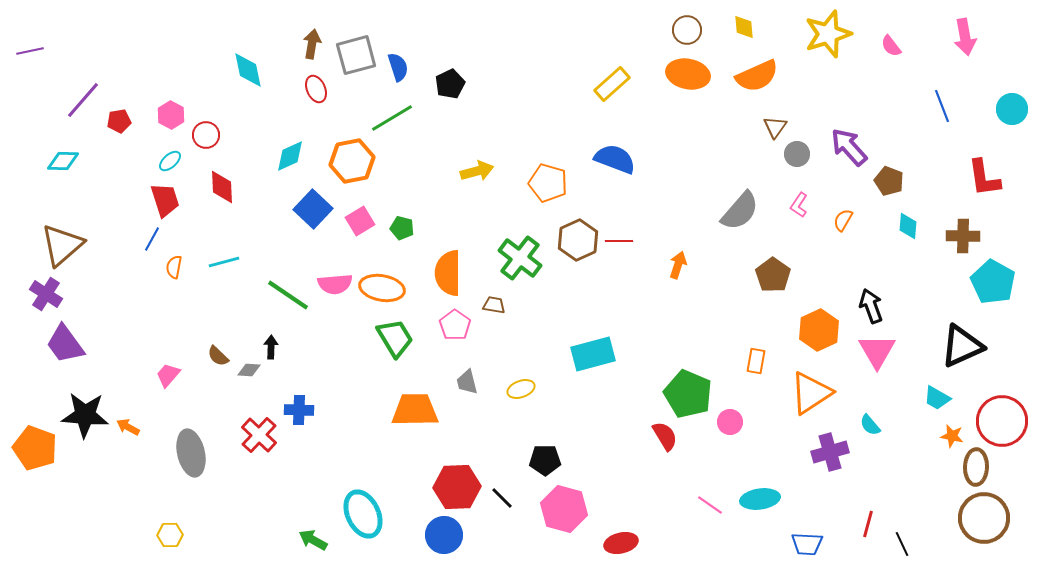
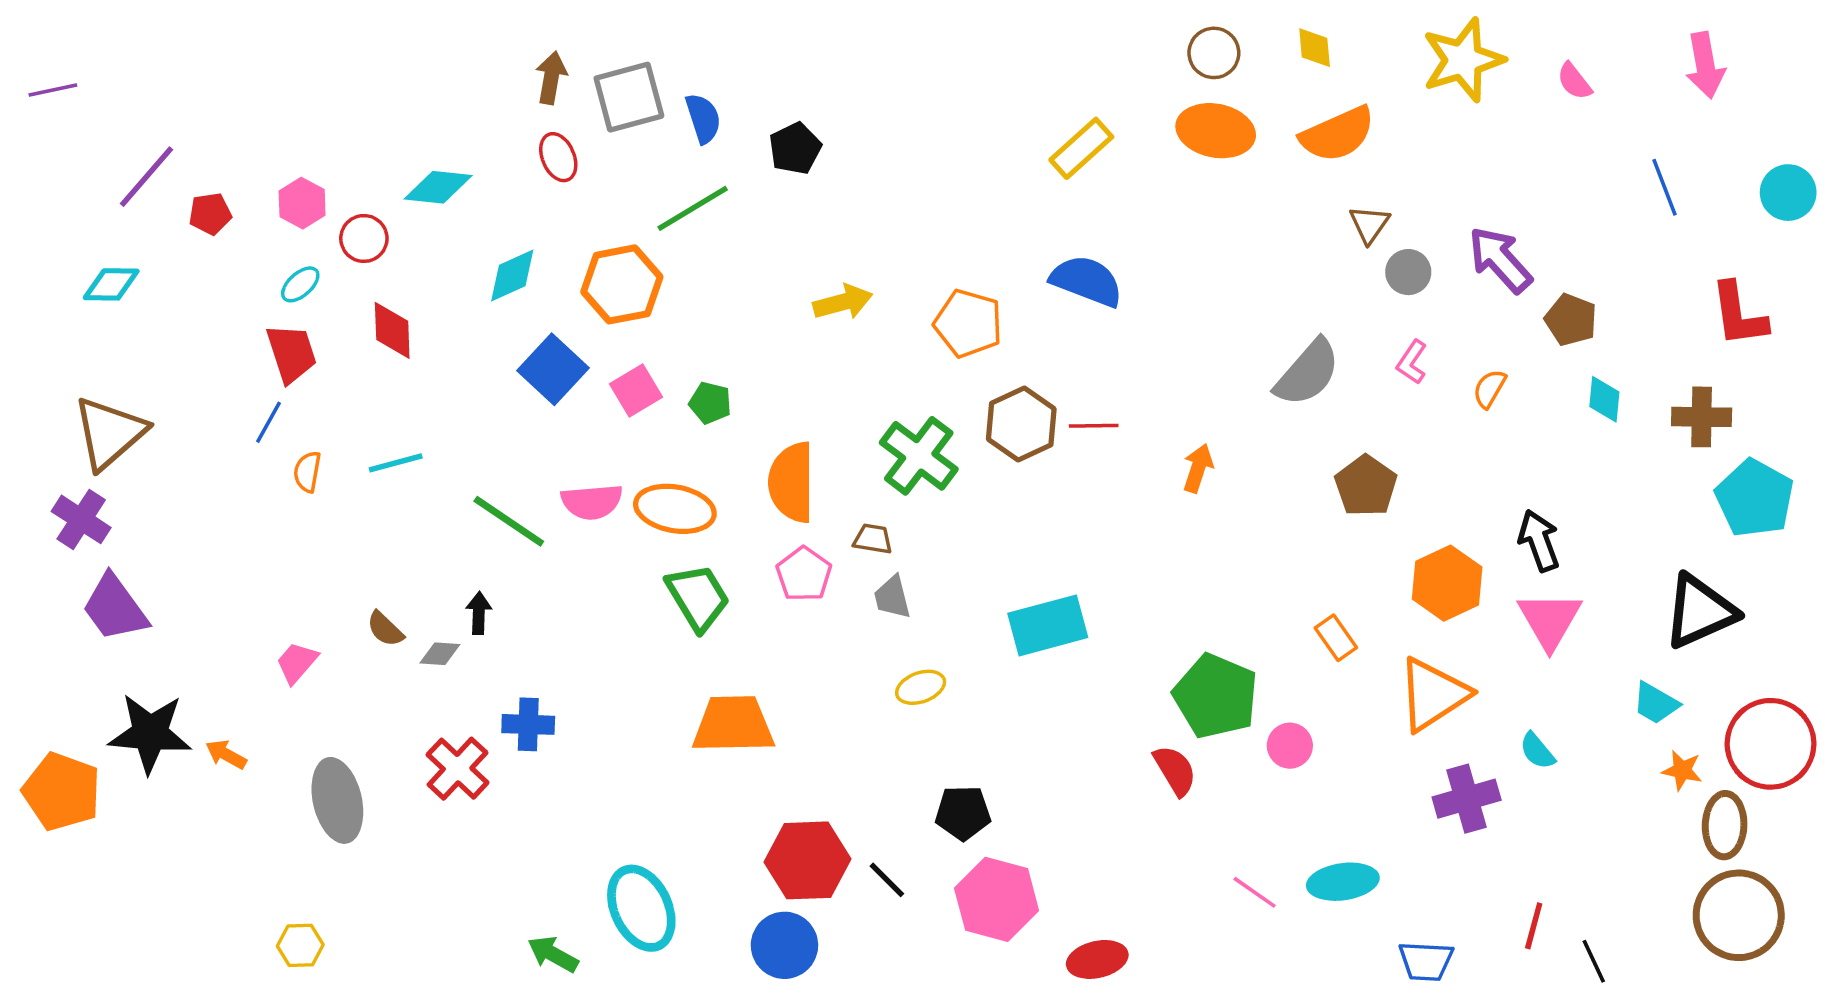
cyan diamond: (248, 70) -> (438, 187), moved, turned -72
orange rectangle: (756, 361) -> (1336, 638), turned -45
gray trapezoid: (467, 382) -> (892, 597), moved

